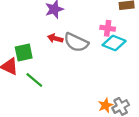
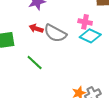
green line: (34, 80) -> (35, 63), moved

